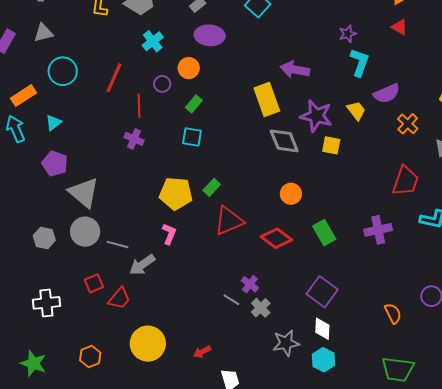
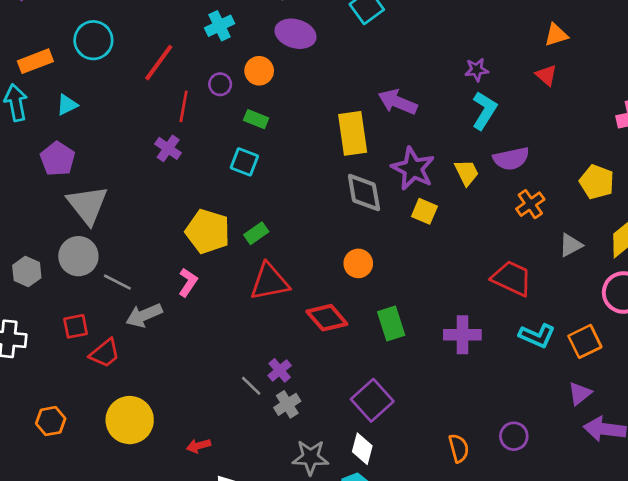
green rectangle: (194, 104) -> (256, 119), turned 60
red trapezoid: (406, 181) -> (512, 278), turned -96
gray hexagon: (44, 238) -> (27, 272), moved

